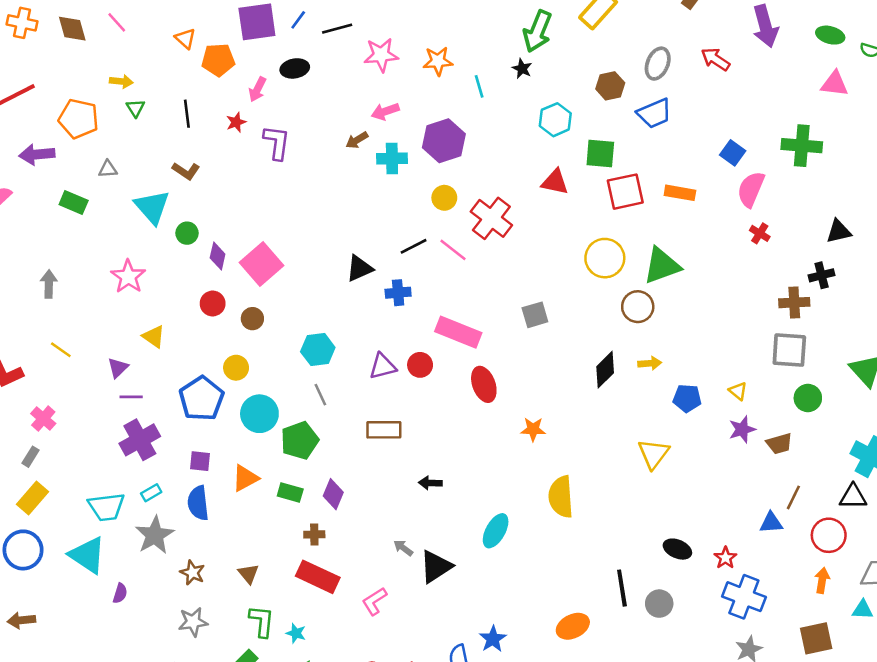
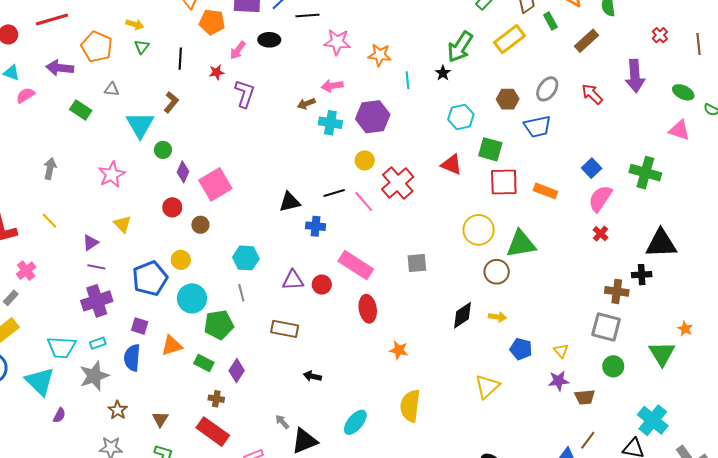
brown L-shape: (186, 171) -> (171, 102), turned -95
black triangle: (839, 231) -> (661, 243), size x1.6

